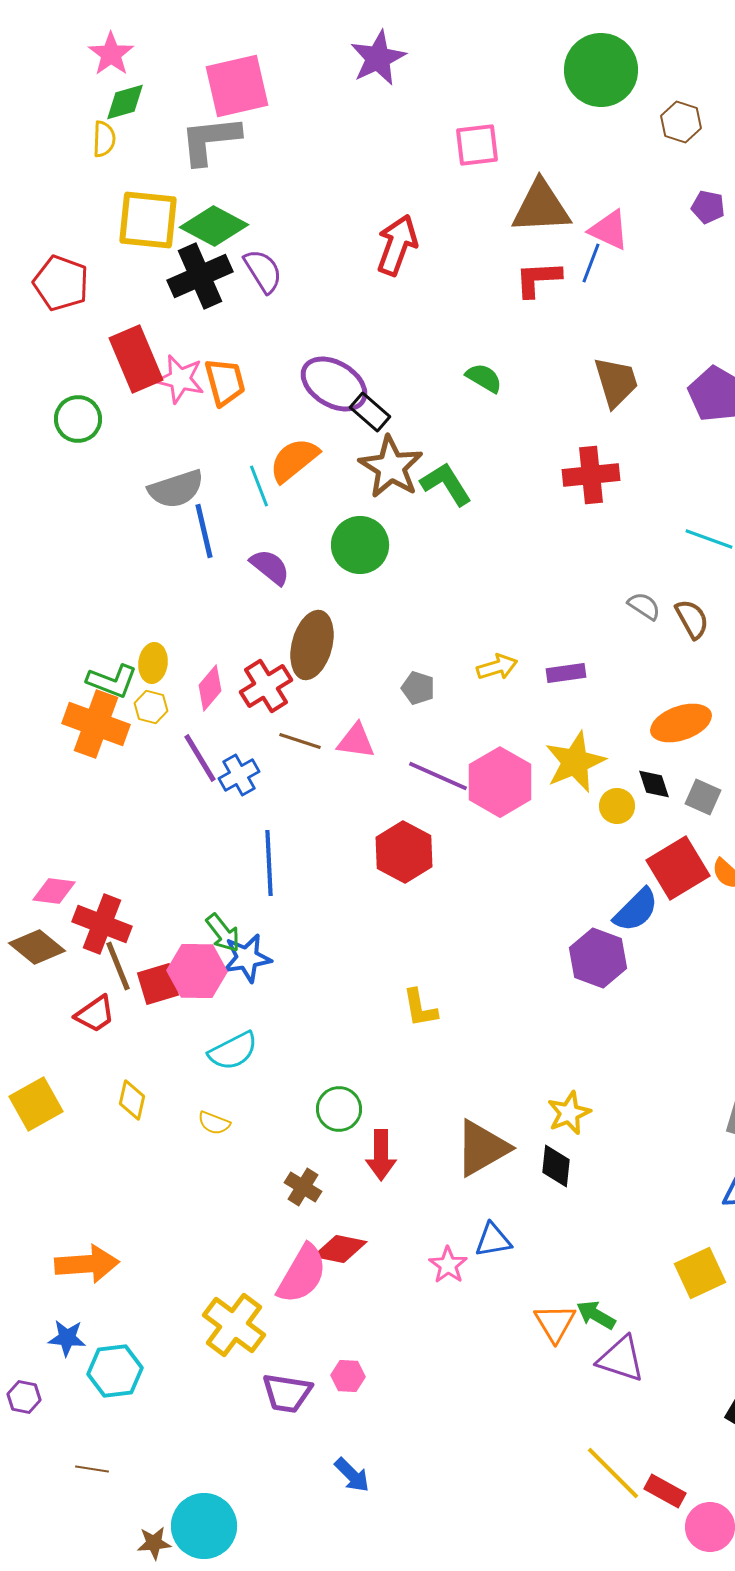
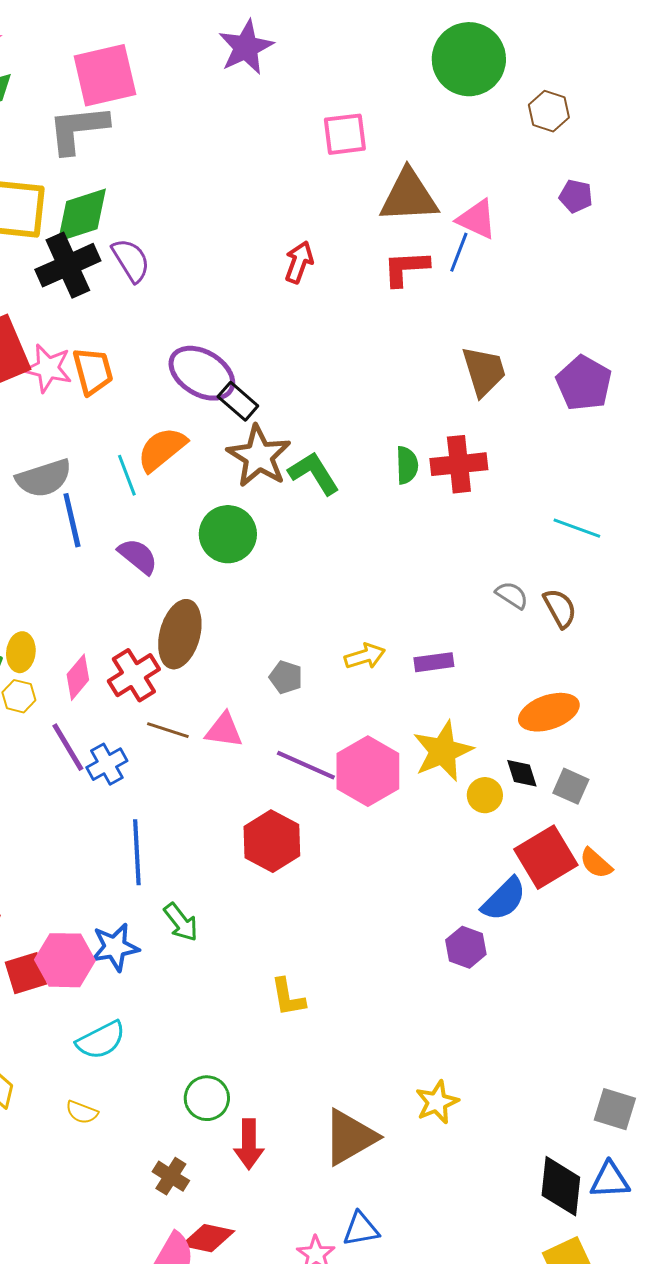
green diamond: (214, 226) -> (82, 215), turned -46
red arrow: (397, 245) -> (299, 262), moved, size x0.7
green semicircle: (484, 378) -> (407, 465), moved, turned 57
green arrow: (223, 933) -> (181, 922), moved
purple hexagon: (598, 958) -> (466, 947), size x0.7
black diamond: (556, 1166) -> (561, 1186), moved, size x1.4

